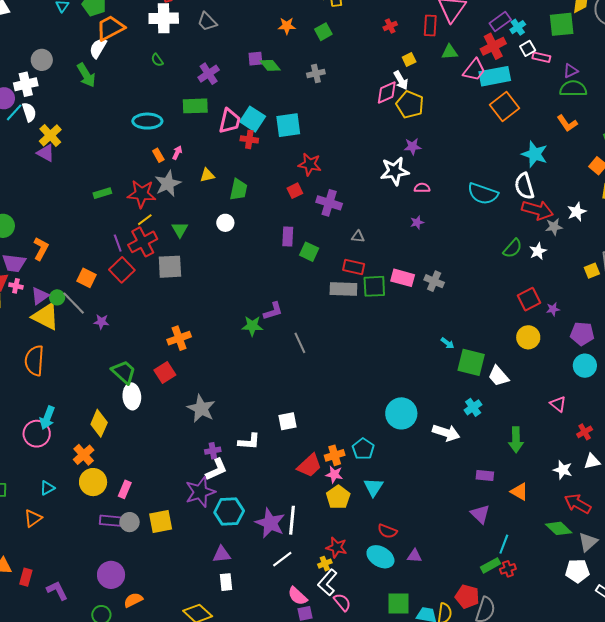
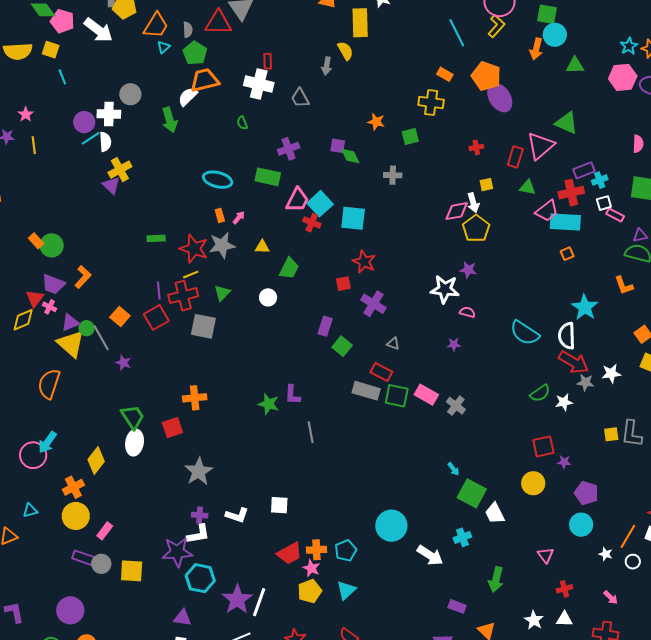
orange square: (504, 107) -> (567, 254), size x0.5
purple L-shape: (273, 311) -> (292, 395), turned 95

